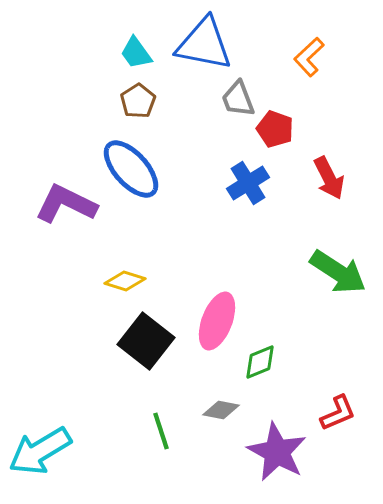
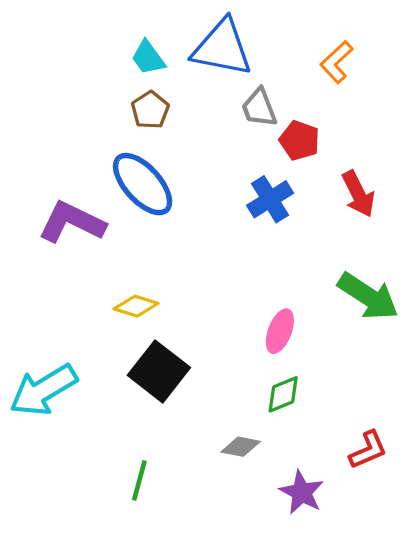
pink ellipse: (217, 321) -> (280, 331), moved, size x0.7
green line: (161, 431) -> (139, 480), moved, turned 33
cyan arrow: (40, 451) -> (43, 390), moved
purple star: (277, 452) -> (302, 492), size x0.7

